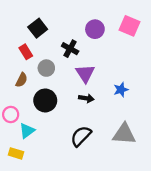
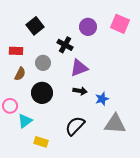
red rectangle: (26, 52) -> (16, 51), moved, turned -56
purple triangle: (85, 73) -> (79, 68), turned 42
blue star: (121, 90) -> (102, 99), moved
yellow rectangle: (16, 153) -> (41, 142), moved

